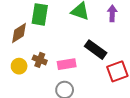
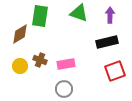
black rectangle: (96, 50) -> (107, 42), moved, turned -50

